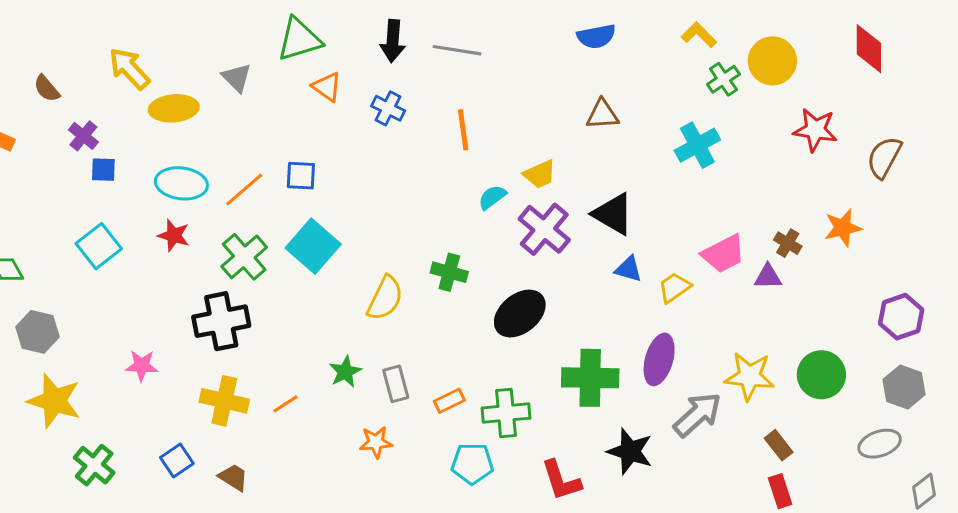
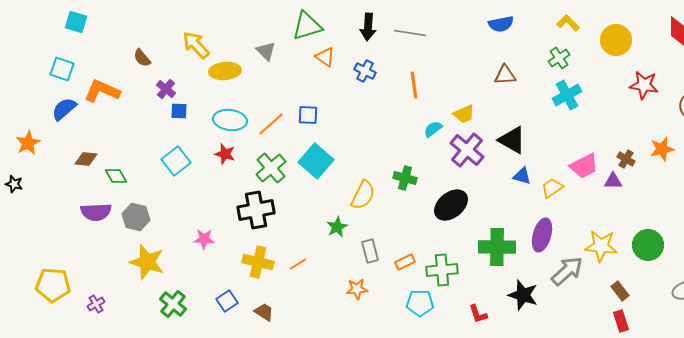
green cross: (723, 79) -> (559, 58), moved
green star: (345, 372) -> (337, 227), moved
red L-shape: (561, 480) -> (478, 314), size x0.7

